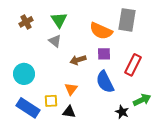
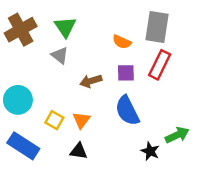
brown cross: (26, 22) -> (21, 30), size x1.6
orange semicircle: (101, 31) -> (122, 42), size x0.6
red rectangle: (133, 65) -> (160, 65), moved
yellow square: (51, 101) -> (54, 120), moved, turned 32

